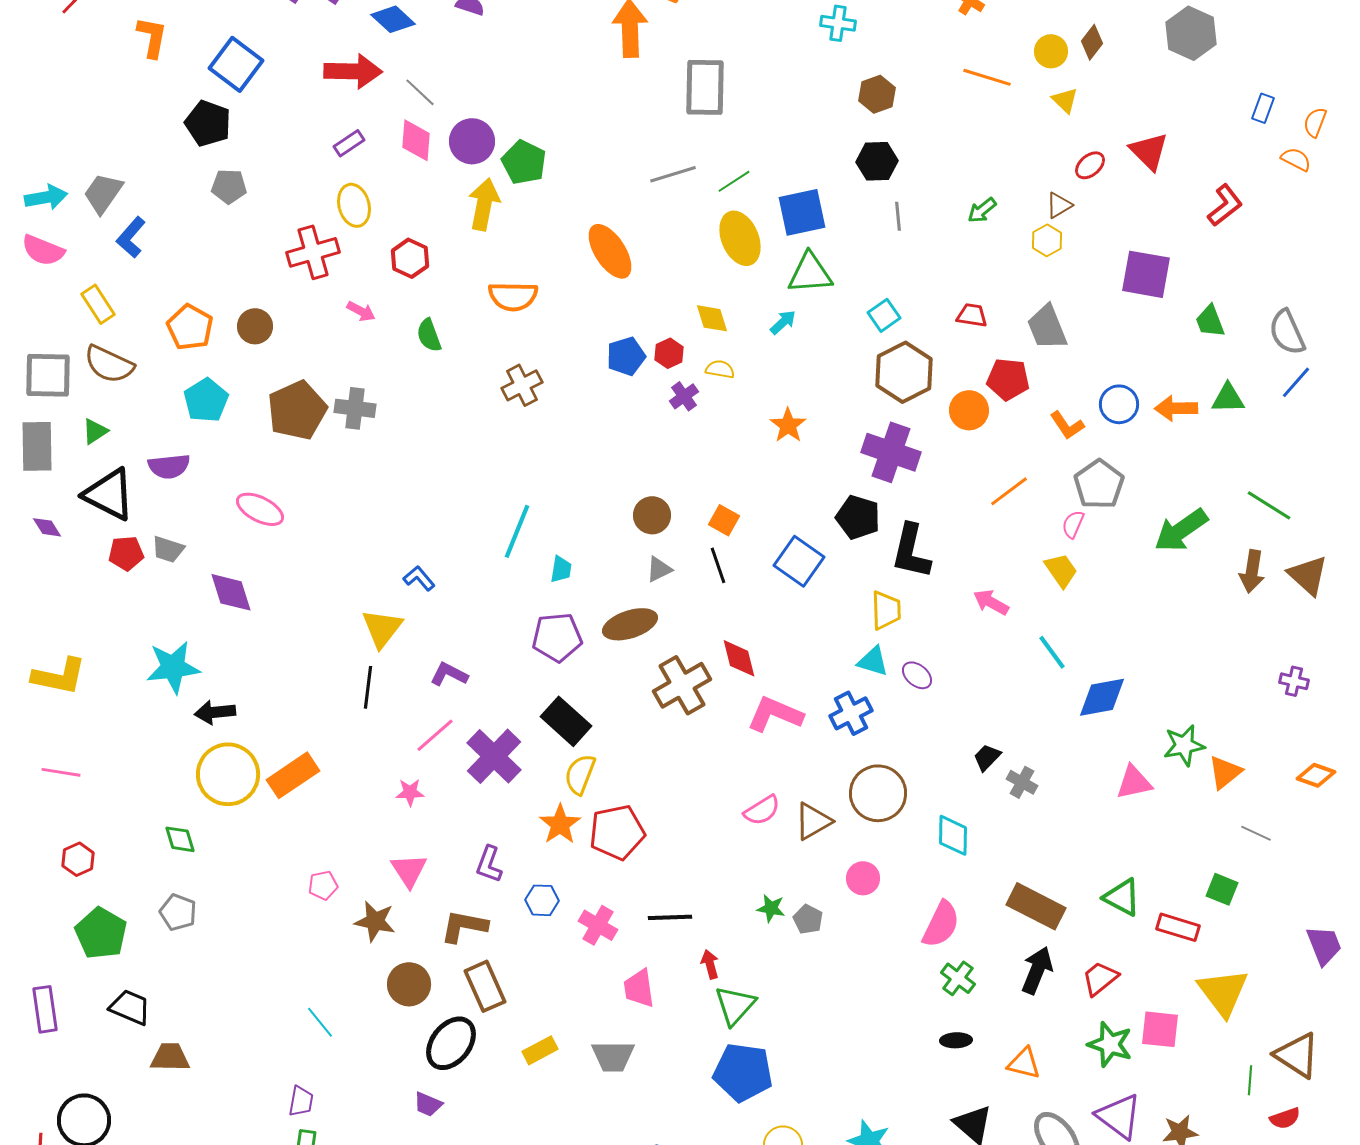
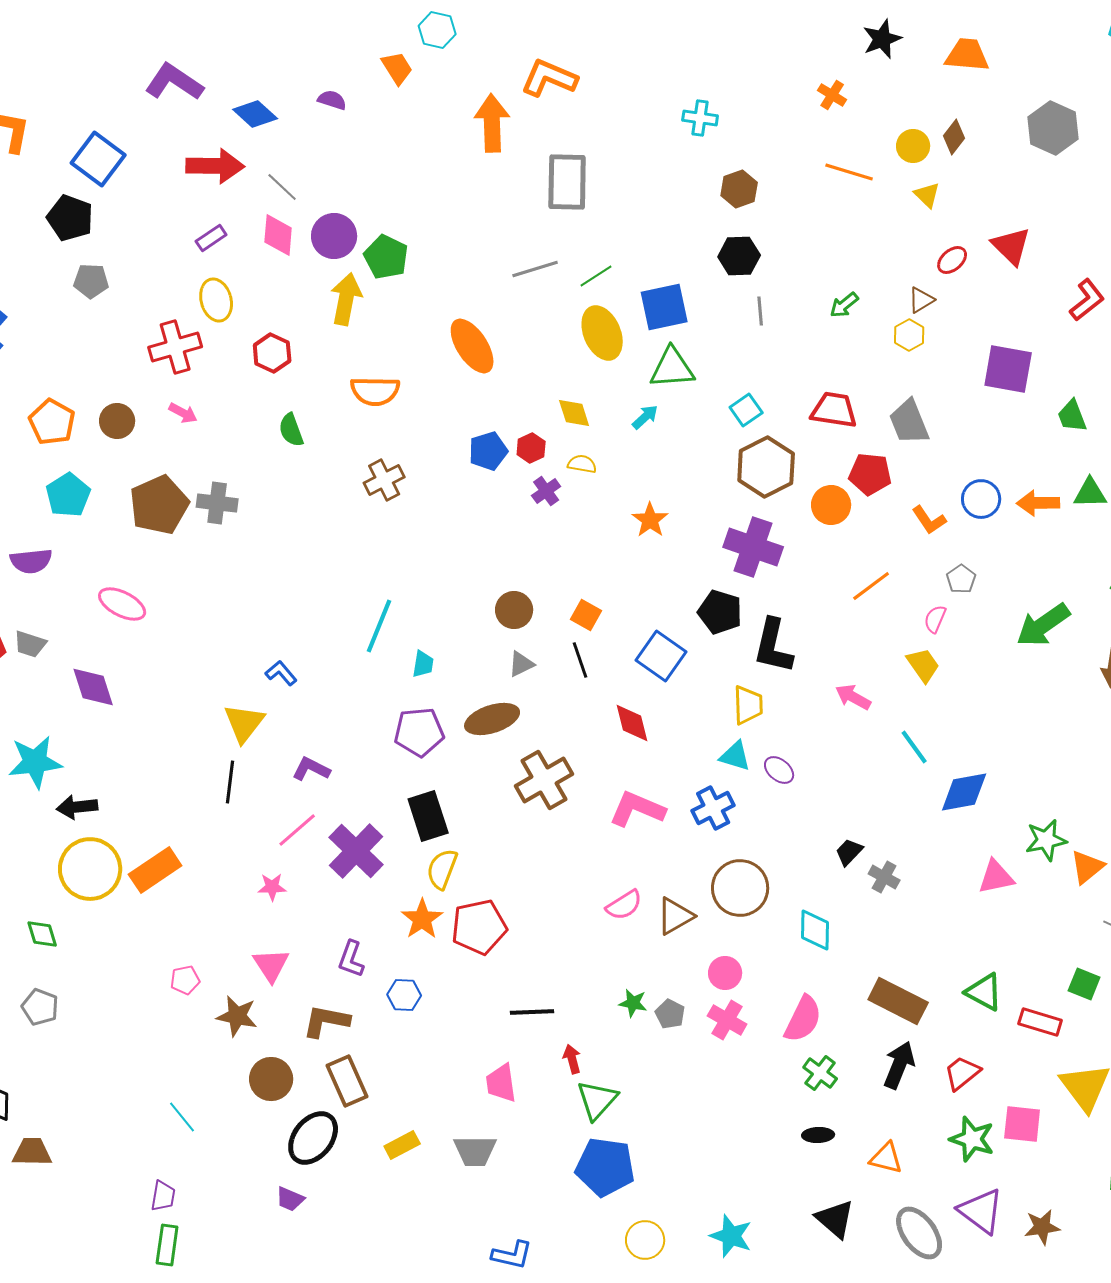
pink arrow: (361, 311) -> (183, 413), moved
red trapezoid: (972, 315) -> (834, 410), size x1.5
gray pentagon: (1099, 484) -> (961, 579), size x0.6
red diamond: (739, 658) -> (632, 723), moved
black rectangle: (566, 721) -> (428, 816), turned 30
pink cross: (598, 925) -> (727, 1020), moved

